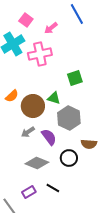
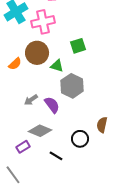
brown circle: (33, 106) -> (37, 53), moved
brown semicircle: (89, 144) -> (102, 125), moved, turned 98
black circle: (69, 158) -> (80, 139), moved
purple rectangle: (29, 192) -> (23, 147), moved

